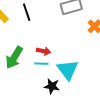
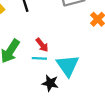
red arrow: (44, 51) -> (42, 45), turned 40

